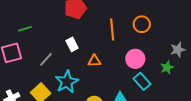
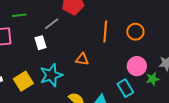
white rectangle: (72, 44) -> (41, 43), moved
gray line: (46, 59) -> (52, 24), moved
pink circle: (135, 59) -> (137, 66), moved

